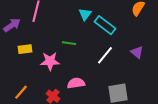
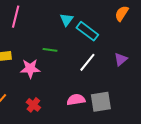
purple triangle: (137, 52) -> (121, 59), turned 40
pink semicircle: (76, 83) -> (76, 100), moved

